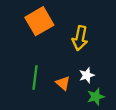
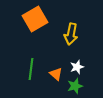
green star: (96, 97) -> (75, 86), moved

